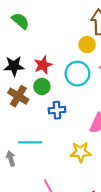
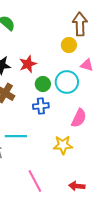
cyan circle: (77, 74) -> (67, 82), moved
green circle: (42, 86) -> (43, 84), moved

